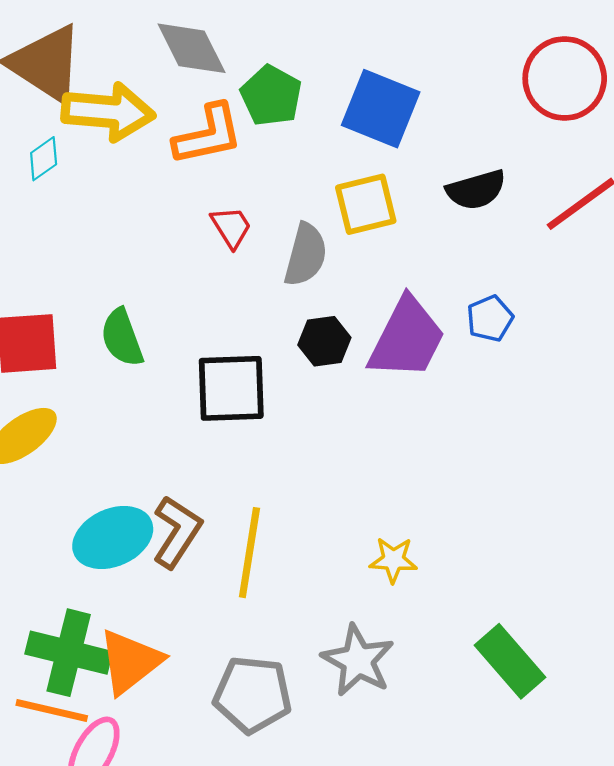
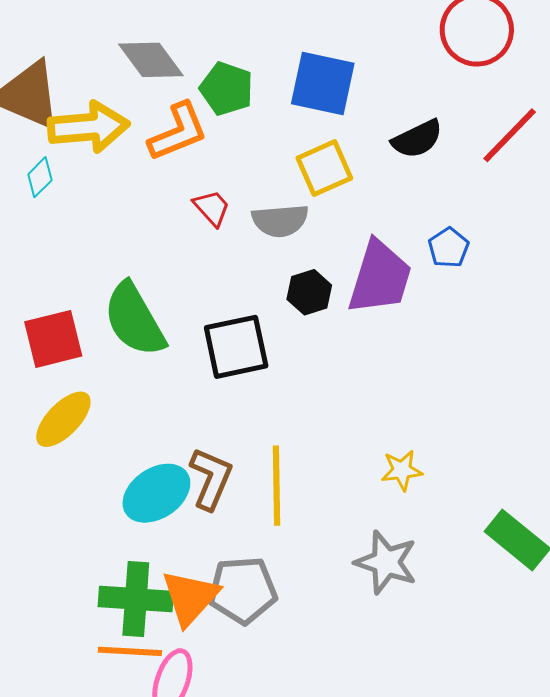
gray semicircle: (306, 255) -> (280, 221), turned 80
green semicircle: (122, 338) -> (134, 320), size x1.5
gray pentagon: (253, 695) -> (243, 590), moved

